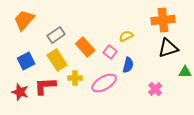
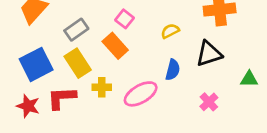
black triangle: (168, 48) -> (209, 54), moved
pink square: (110, 52) -> (125, 19), moved
blue square: (26, 61) -> (36, 64), size x1.4

